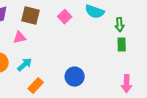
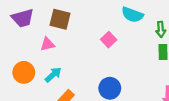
pink square: (65, 17) -> (109, 40), moved

